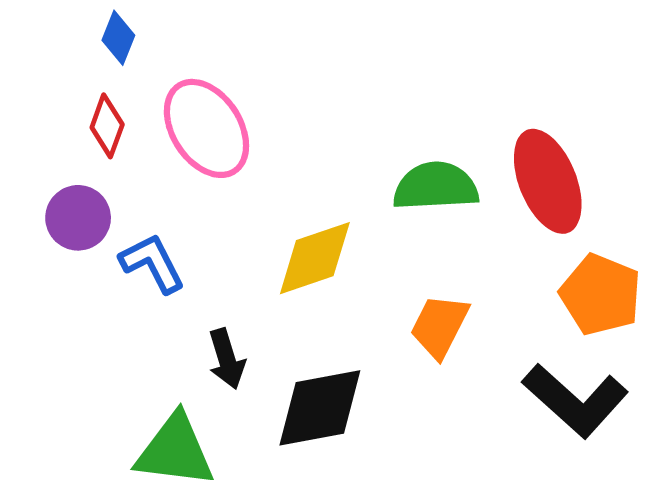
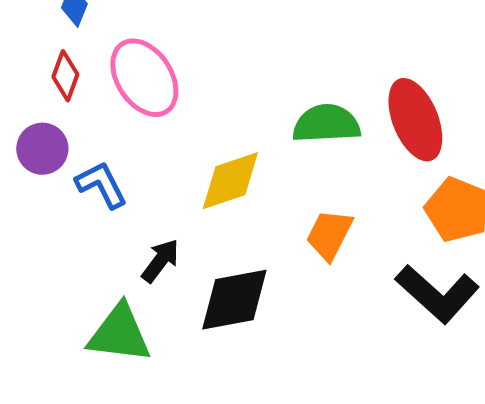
black arrow: (227, 359) -> (160, 261), turned -126

